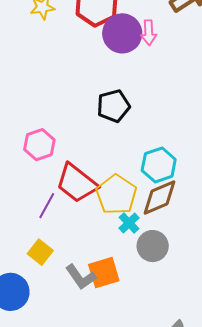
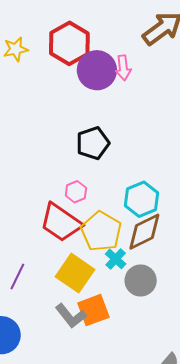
pink hexagon: (39, 145) -> (76, 192), moved, size x0.7
purple line: (47, 206) -> (17, 276), moved
yellow square: (40, 252) -> (75, 273), moved, size x1.5

